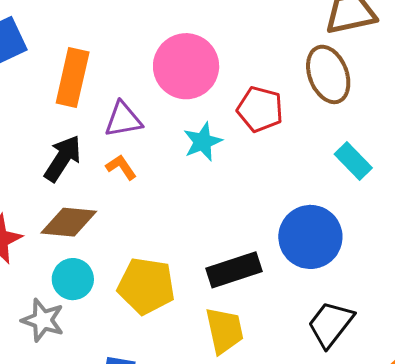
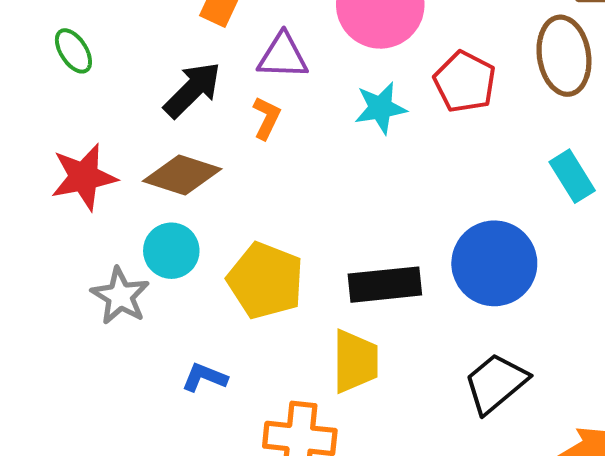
orange L-shape: (121, 167) -> (267, 118), turned 48

